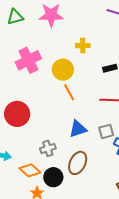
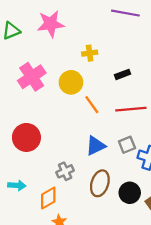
orange line: (69, 92) -> (92, 105), moved
orange diamond: (30, 170) -> (48, 198), turned -65
black circle: (53, 177) -> (130, 193), moved

